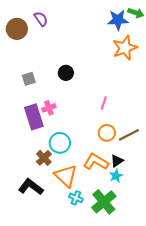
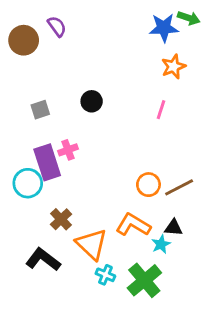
orange star: (125, 48) -> (173, 67), size x0.7
pink line: (104, 103) -> (161, 110), moved
cyan circle: (60, 143) -> (28, 183), moved
black triangle: (117, 161) -> (173, 228), moved, turned 40

